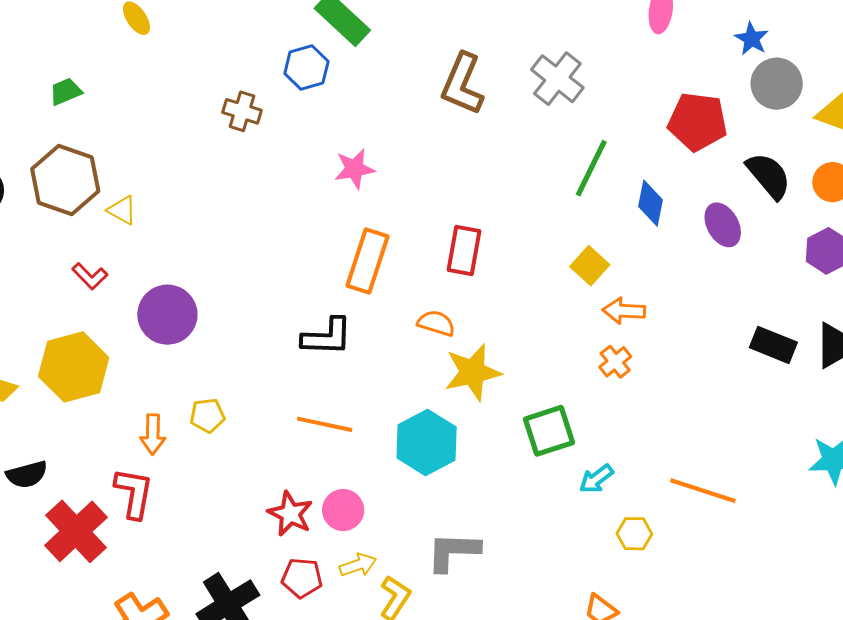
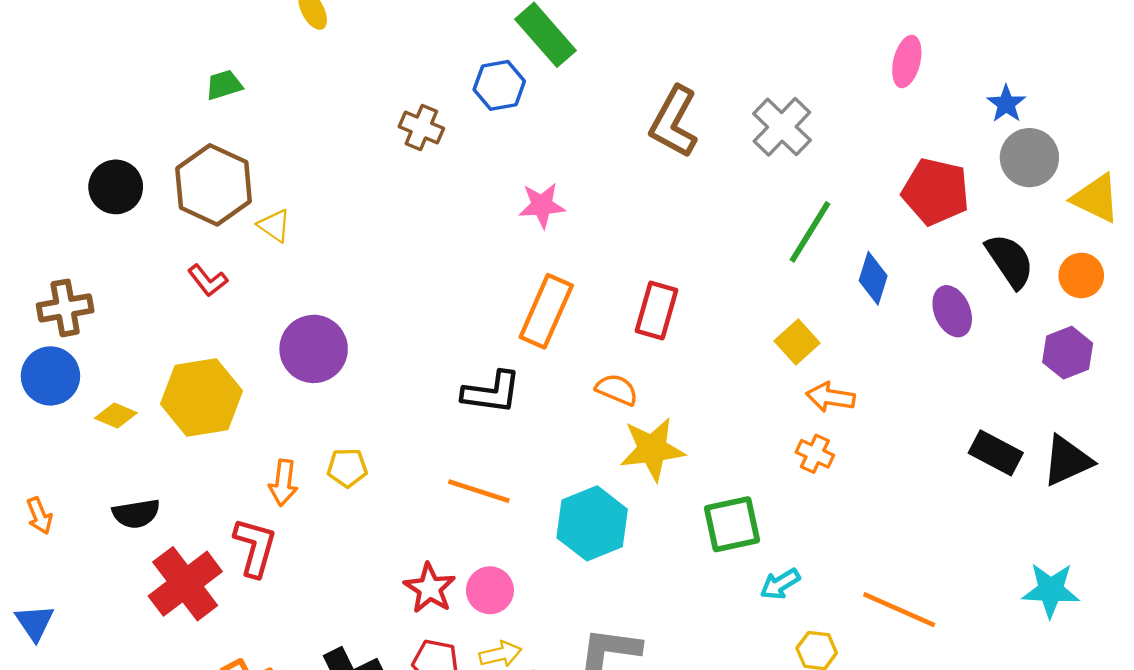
red L-shape: (90, 276) -> (208, 280), moved
orange cross: (615, 362) -> (815, 454), turned -32

